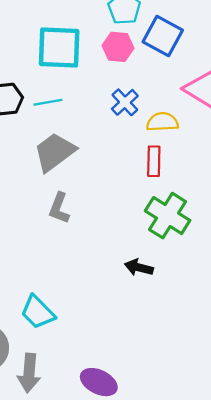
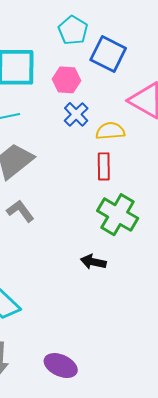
pink hexagon: (118, 47) -> (66, 80), moved
gray L-shape: (59, 208) -> (20, 211), turned 124

